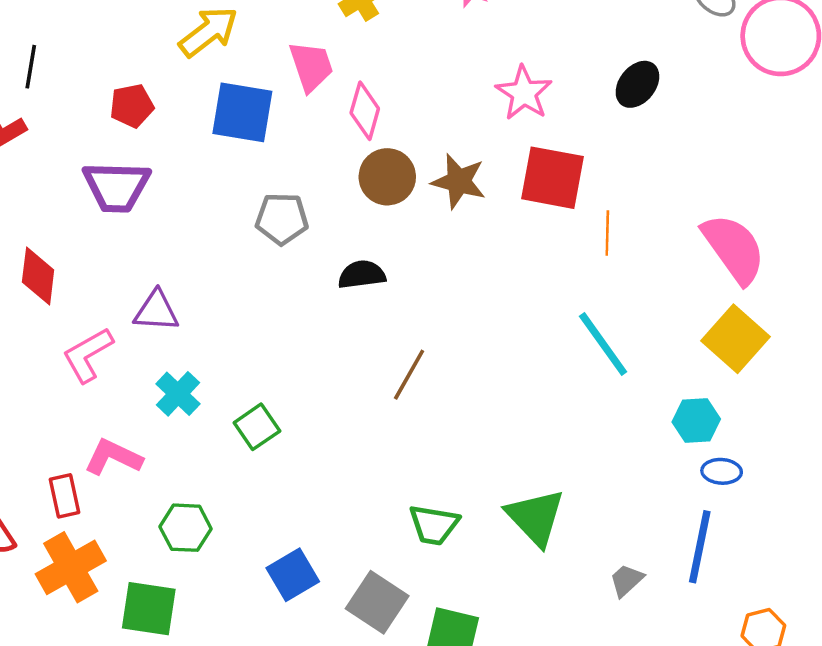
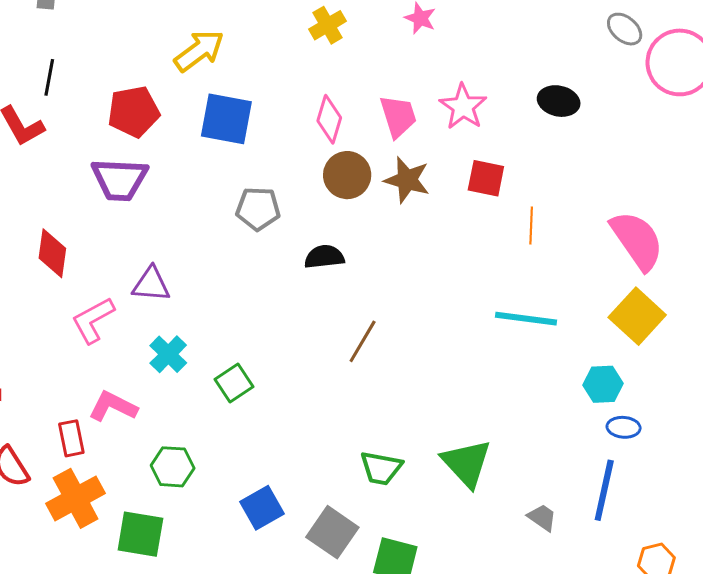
pink trapezoid: (311, 66) -> (398, 116), moved
black ellipse: (637, 84) -> (559, 101), turned 63
red pentagon: (132, 106) -> (134, 112), size x1.4
red square: (553, 178) -> (486, 178), size x0.7
cyan line: (603, 344) -> (526, 319), turned -48
gray trapezoid: (626, 580) -> (542, 517), turned 76

